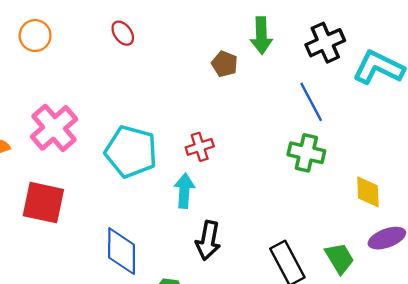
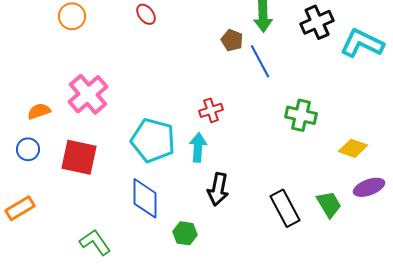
blue line: (311, 102) -> (260, 61), moved
cyan pentagon: (131, 152) -> (153, 140), moved
yellow diamond: (368, 192) -> (353, 148), turned -68

